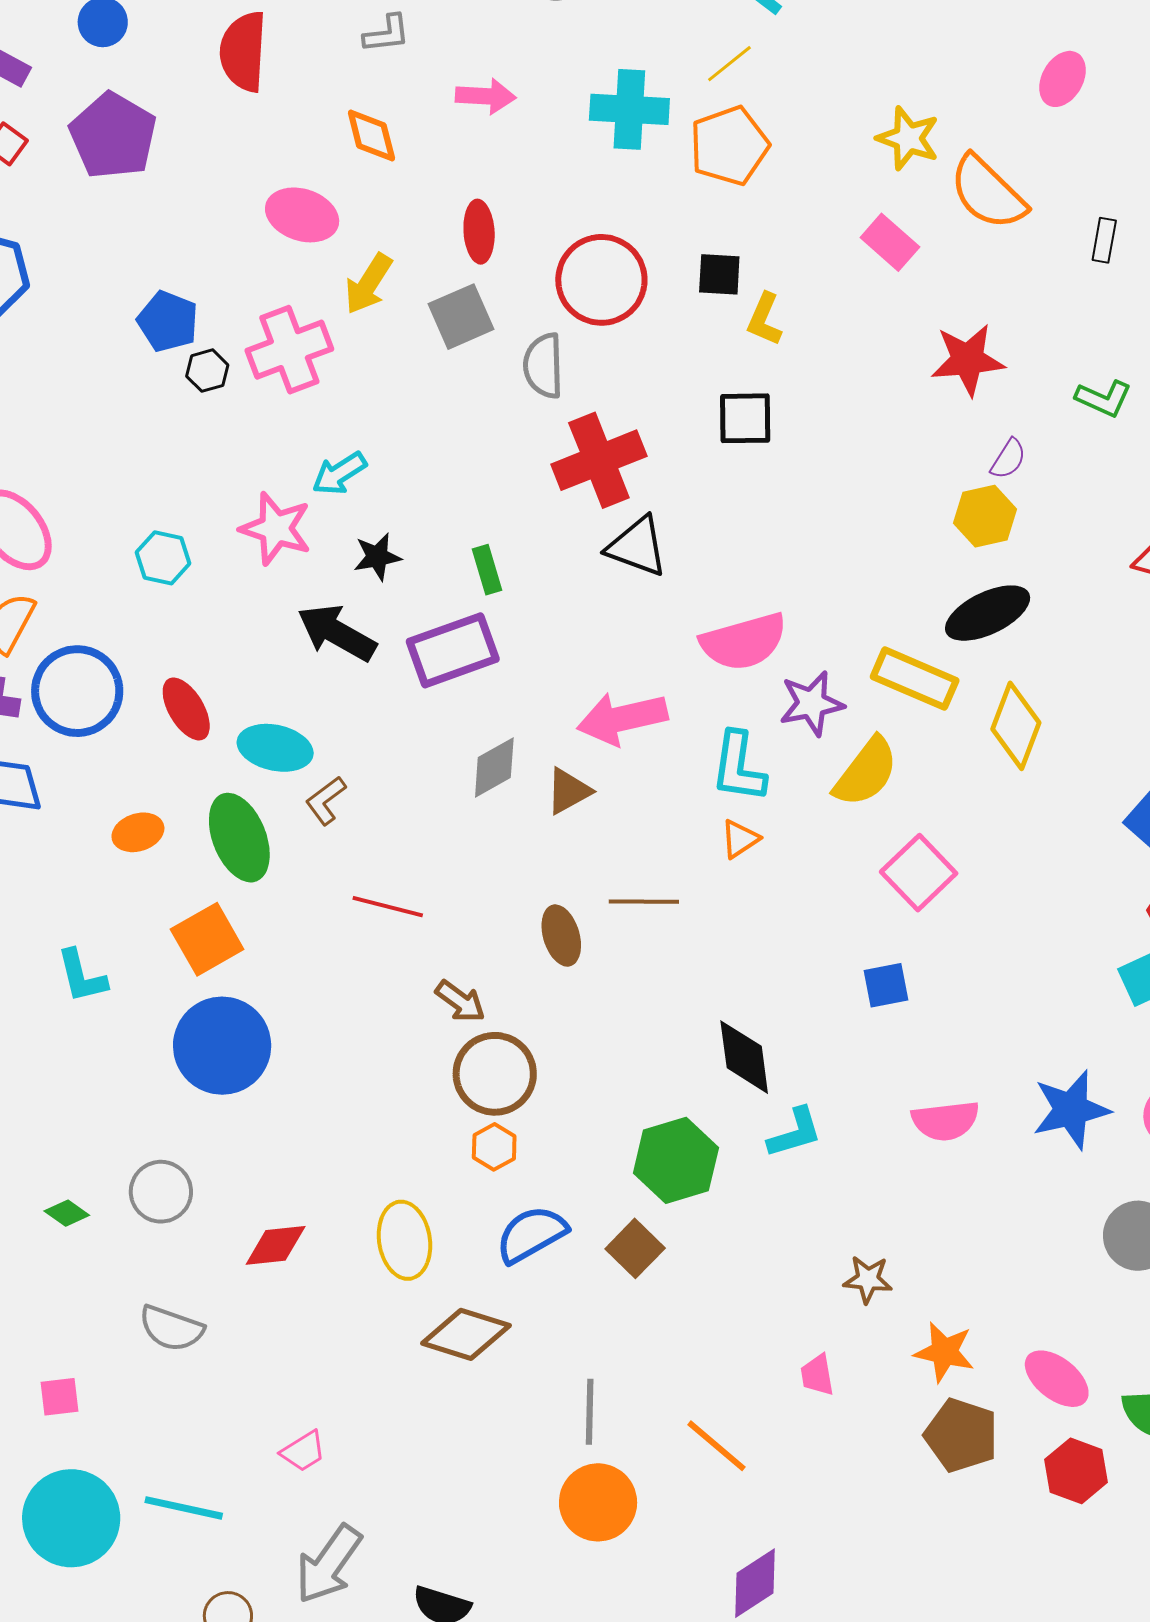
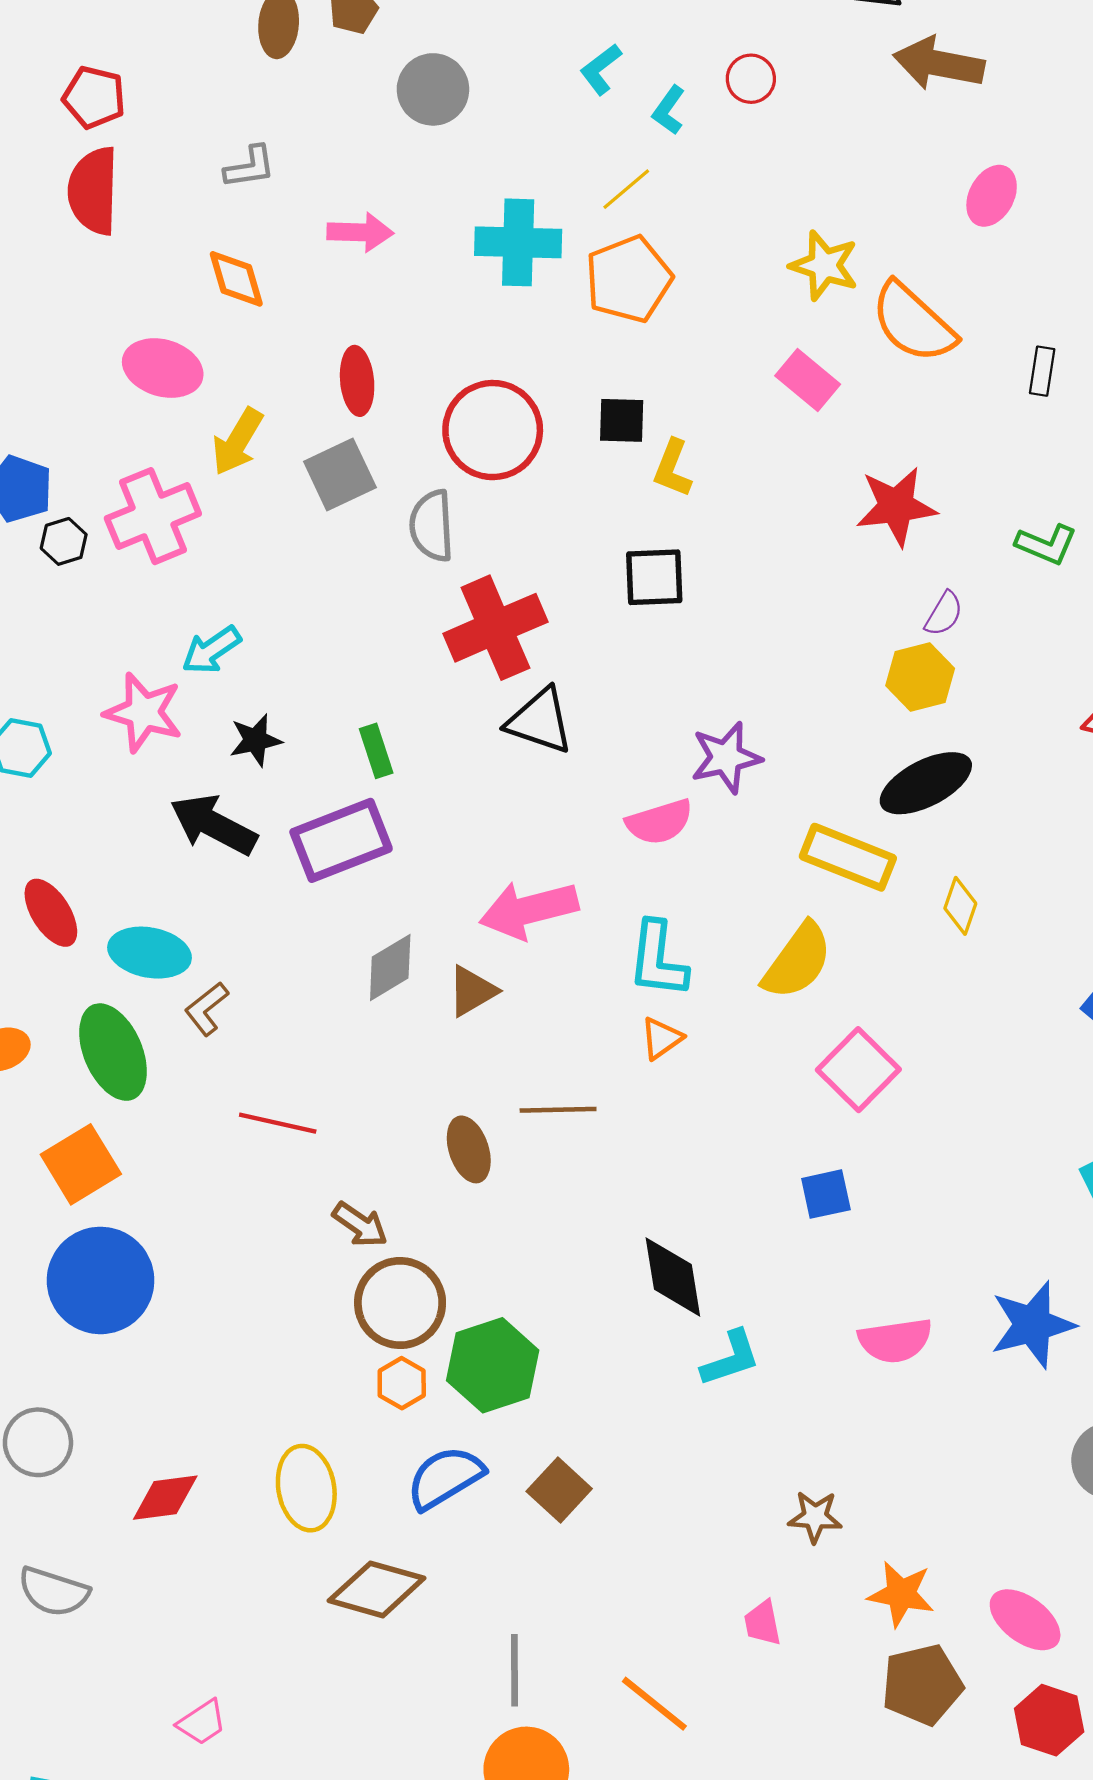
pink semicircle: (744, 642) -> (660, 822), size x0.7
purple star: (812, 703) -> (726, 758), moved
yellow diamond: (1016, 726) -> (960, 906), size x0.6
green hexagon: (676, 1160) -> (493, 1365), moved
brown pentagon: (961, 1435) -> (922, 1685), turned -30

